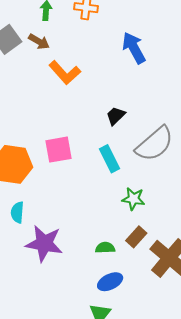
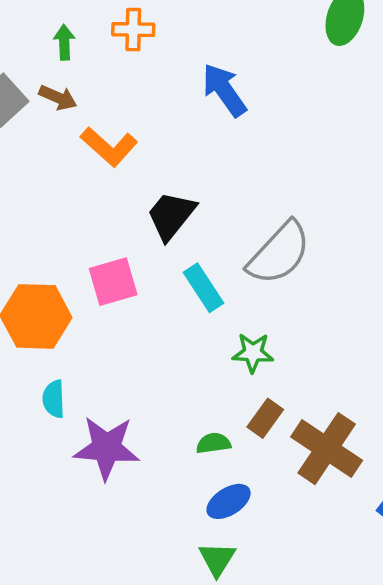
black trapezoid: (116, 116) -> (171, 216), moved, size x1.5

